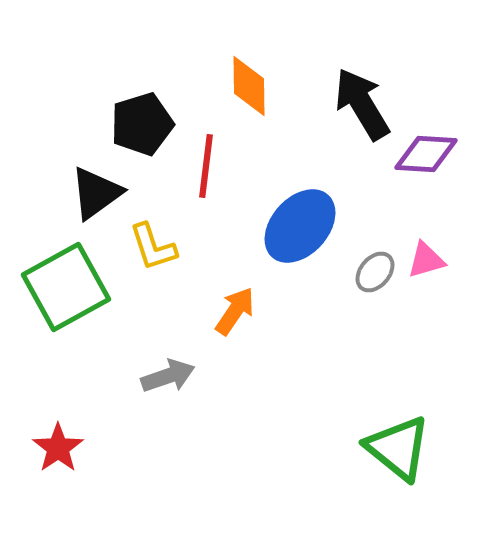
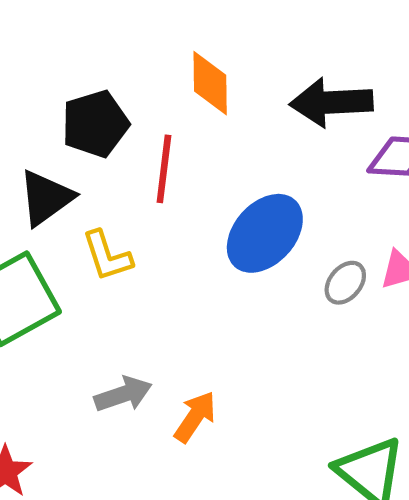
black arrow: (362, 104) -> (331, 102), turned -62
orange arrow: (235, 311) -> (195, 417), moved

